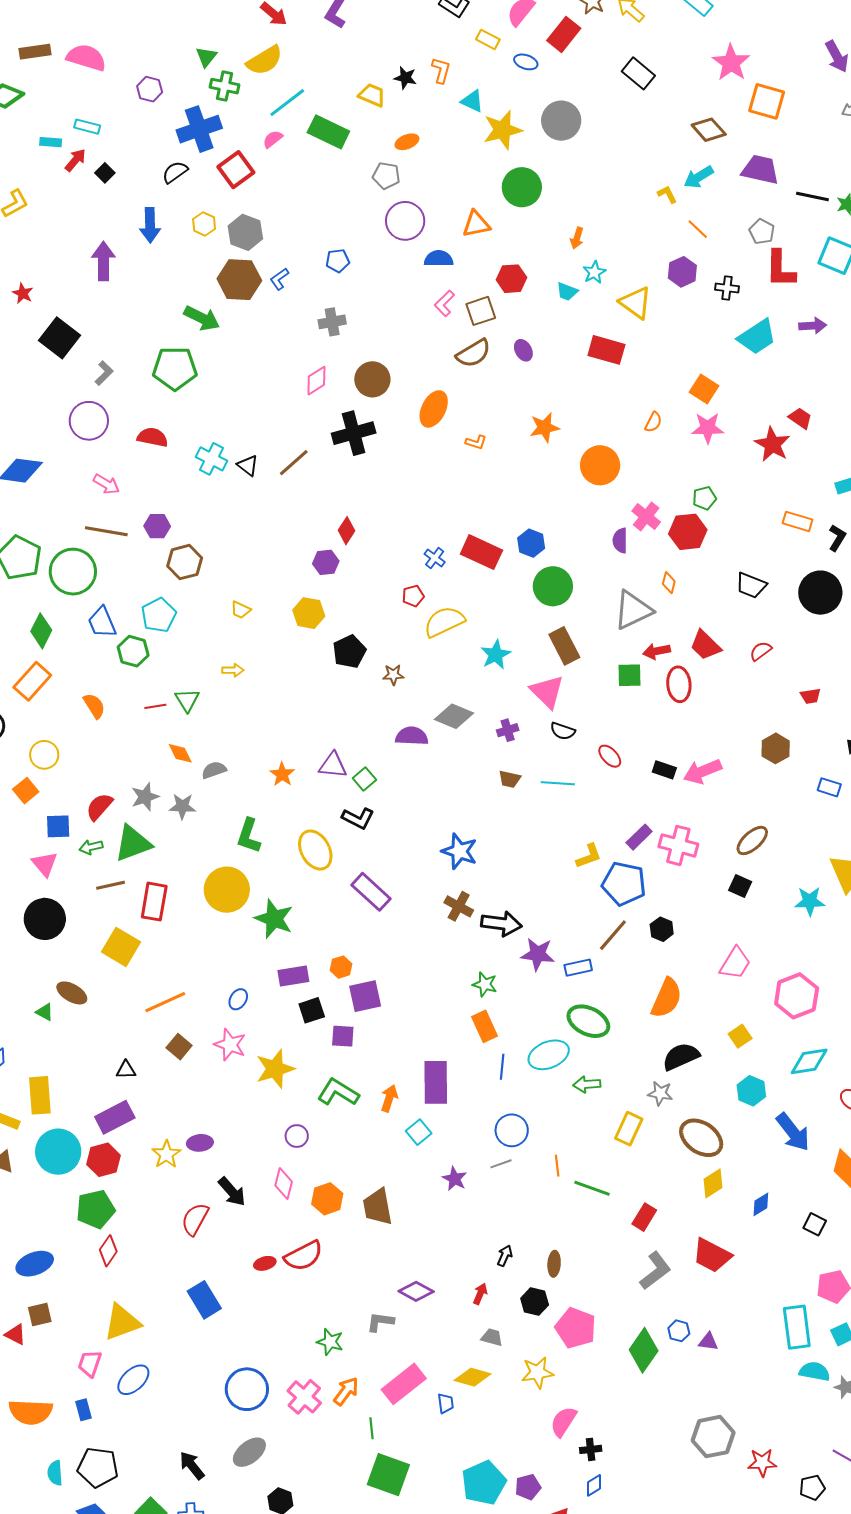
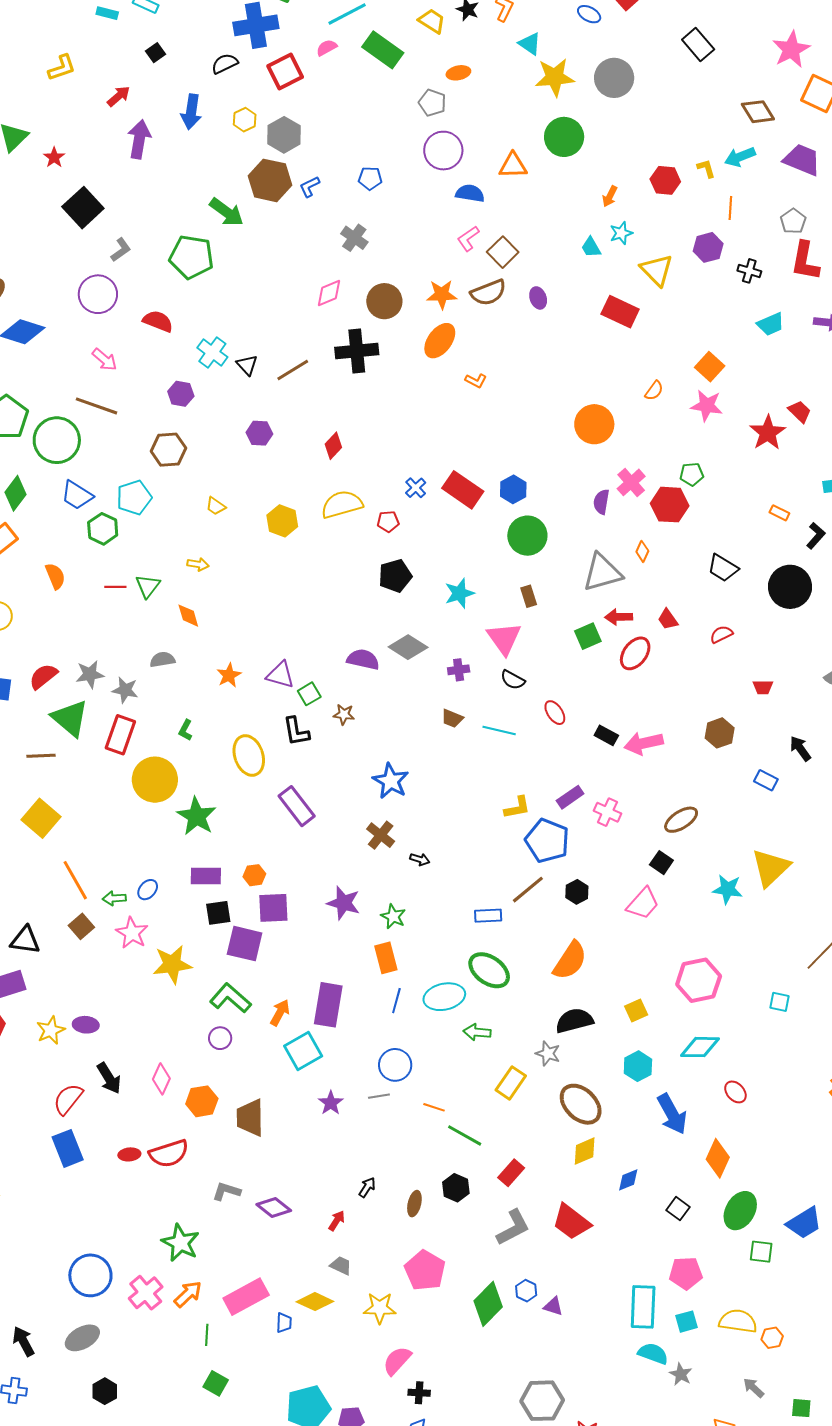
red arrow: (75, 160) -> (119, 96), moved
orange line: (698, 229) -> (730, 208), turned 40
red hexagon: (512, 279) -> (665, 180), moved
cyan trapezoid: (567, 291) -> (591, 247), turned 30
brown square: (481, 311) -> (503, 252), turned -36
gray cross: (332, 322) -> (354, 238), turned 36
cyan trapezoid: (757, 337) -> (771, 324), size x0.7
orange star: (545, 427) -> (442, 295), moved
orange rectangle: (797, 521) -> (779, 513), size x0.7
purple hexagon: (157, 526) -> (181, 394), moved
purple hexagon: (326, 562) -> (259, 433), moved
blue trapezoid: (102, 622) -> (77, 495), turned -44
yellow semicircle: (444, 622) -> (342, 504), moved
red trapezoid: (705, 645) -> (668, 619), size x0.7
brown rectangle: (564, 646) -> (529, 596), size x0.6
black pentagon: (349, 652) -> (395, 576), moved
brown star: (393, 675) -> (344, 714), moved
green square: (630, 675) -> (588, 636), turned -32
red ellipse: (679, 684) -> (635, 653), turned 32
orange diamond: (180, 753) -> (188, 616), moved
black L-shape: (358, 818) -> (296, 731), turned 44
green L-shape: (249, 836) -> (186, 730), size x0.6
green triangle: (133, 843) -> (70, 718), turned 51
pink cross: (678, 845) -> (607, 812), size x0.7
green arrow: (91, 847) -> (114, 898), moved
red rectangle: (154, 902) -> (120, 735), moved
black arrow: (501, 924) -> (420, 859), size x0.5
purple star: (538, 954) -> (344, 903), moved
pink trapezoid: (735, 963) -> (643, 904), moved
orange line: (165, 1002) -> (75, 880), turned 75
purple square: (343, 1036) -> (245, 944), size x1.5
black triangle: (126, 1070) -> (25, 940), size x1.5
cyan square: (419, 1132) -> (303, 1051), size x1.5
purple circle: (297, 1136) -> (220, 1038), moved
orange line: (557, 1166) -> (434, 1107), turned -75
blue rectangle: (204, 1300) -> (68, 1148), moved
black hexagon: (535, 1302) -> (456, 1188), moved
gray L-shape: (380, 1322) -> (226, 1191), moved
green star: (330, 1342) -> (180, 1243), size x1.4
green square: (388, 1475) -> (216, 1383), size x0.6

